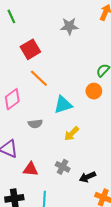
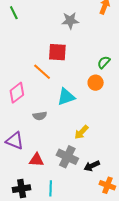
red square: (30, 49) -> (57, 52), moved, turned 36
yellow arrow: (72, 134) -> (81, 132), moved
gray cross: (63, 167) -> (67, 157), size x1.5

